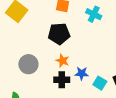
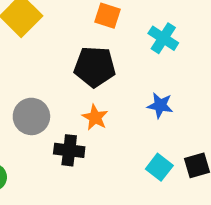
blue star: (82, 73) -> (160, 105), moved
black cross: (62, 80) -> (69, 150), moved

